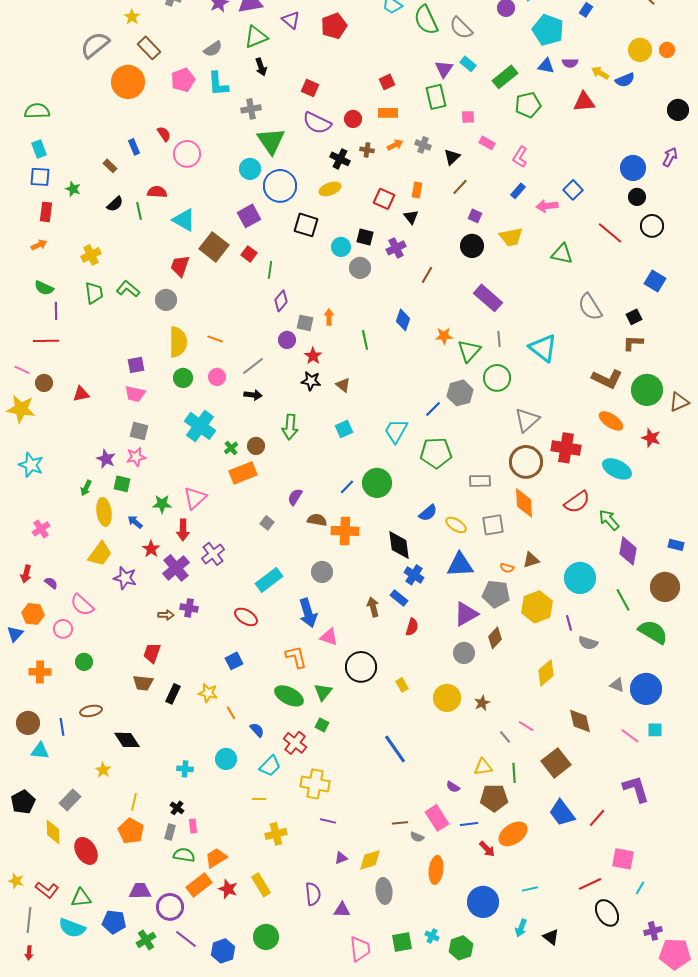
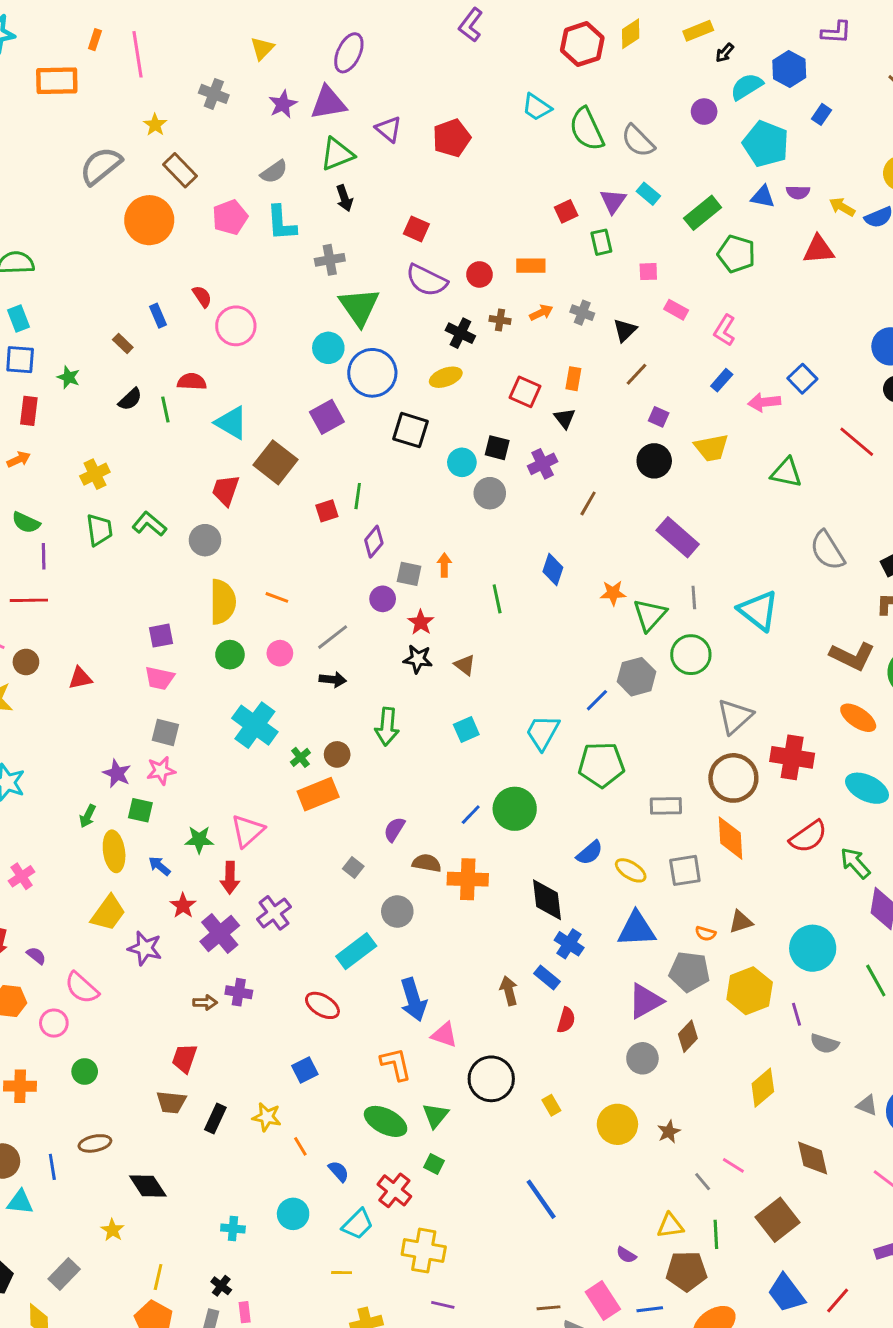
red square: (387, 82) -> (566, 211), moved
green rectangle: (436, 97) -> (601, 242), size x0.7
green pentagon: (528, 105) -> (736, 254), turned 30
red square: (249, 254) -> (327, 511), moved, turned 35
gray circle: (322, 572) -> (397, 912), moved

